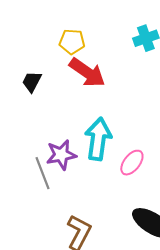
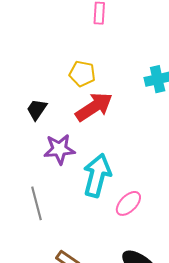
red arrow: (87, 73) -> (94, 107), turned -75
purple star: (61, 155) -> (59, 149), moved

